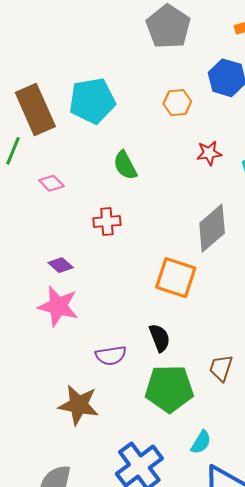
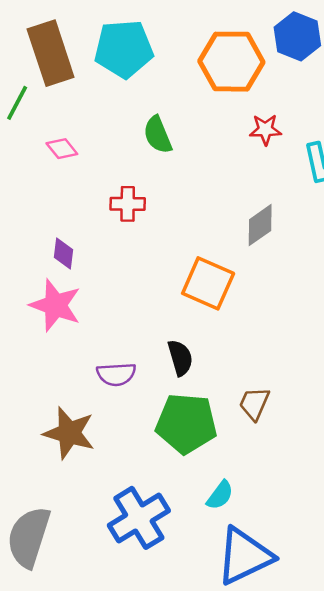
orange hexagon: (177, 103) -> (231, 62), size x1.8
gray diamond: (212, 228) -> (260, 225), size x0.7
purple diamond: (61, 265) -> (64, 254), turned 50

